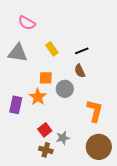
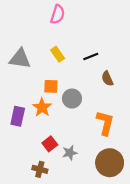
pink semicircle: (27, 23) -> (58, 14), moved, turned -102
brown semicircle: (80, 71) -> (107, 79), moved
brown cross: (46, 150) -> (40, 169), moved

